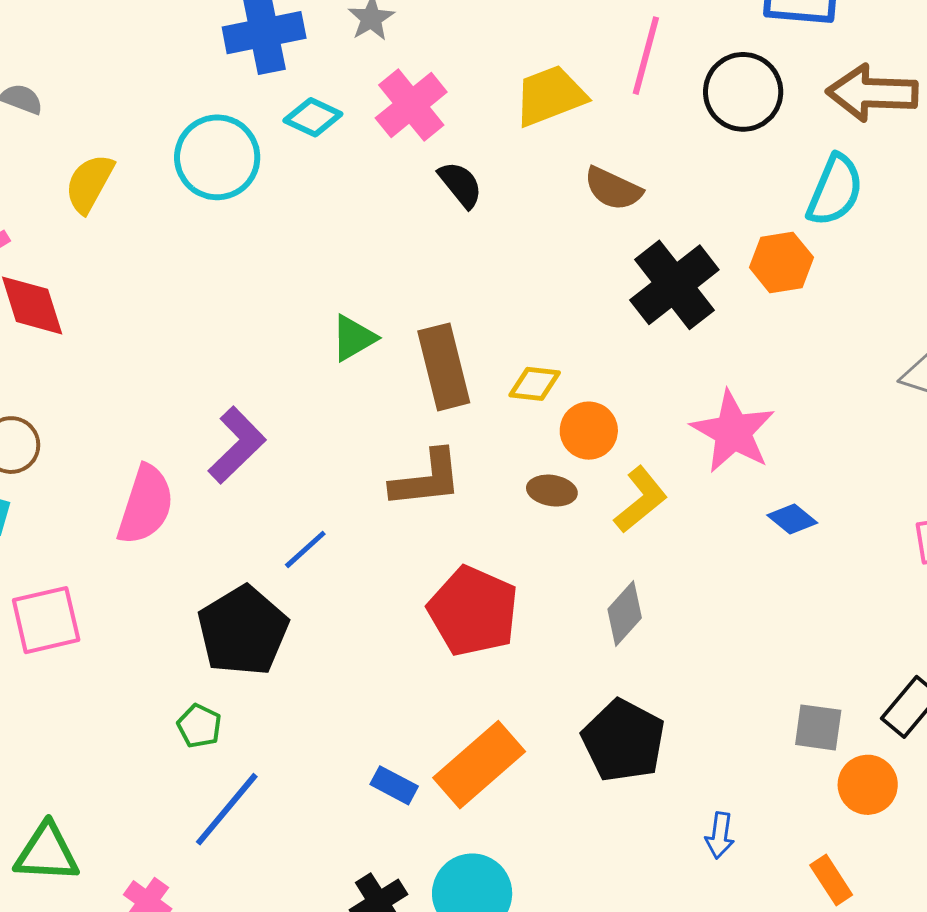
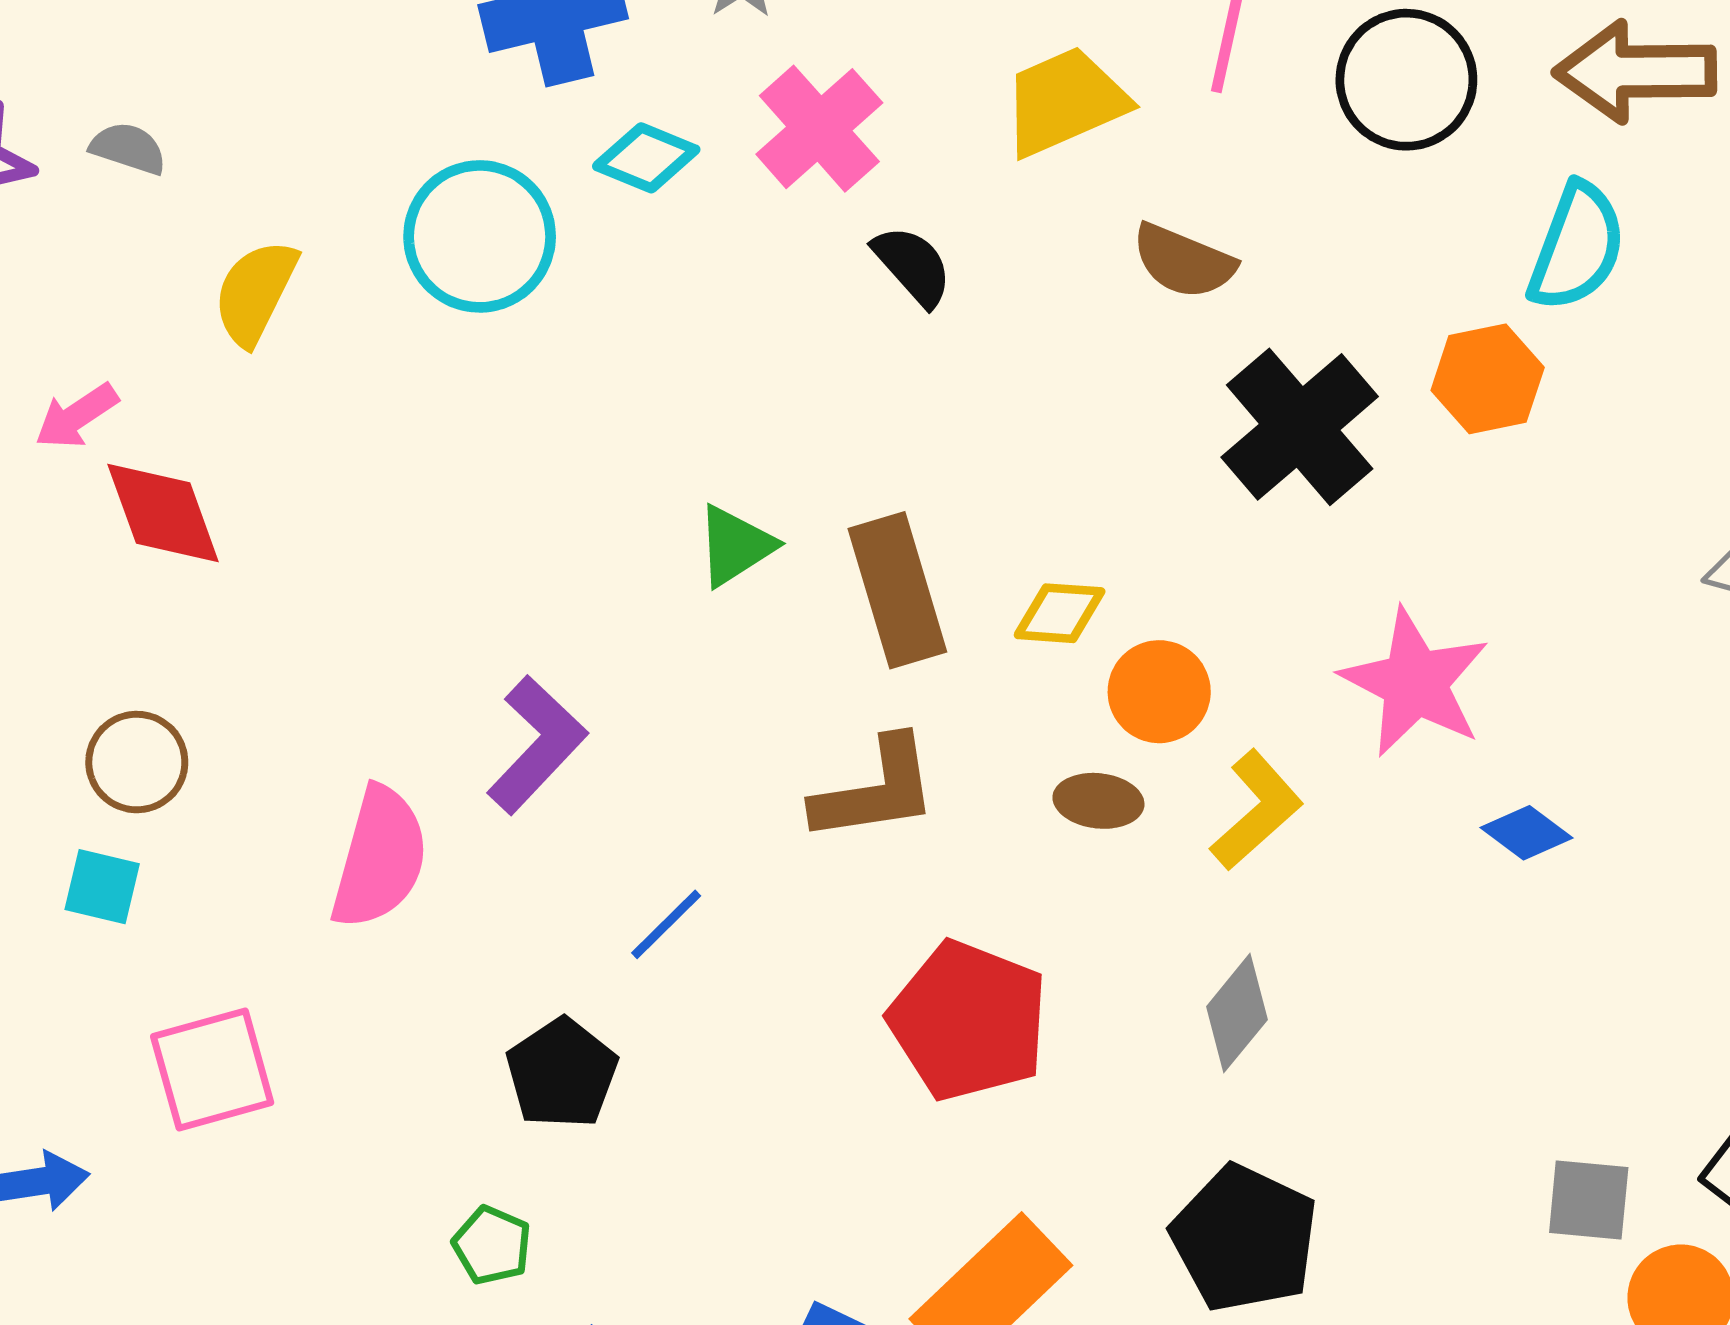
black pentagon: (243, 631) -> (562, 1073), size x0.7

